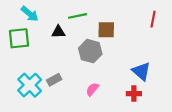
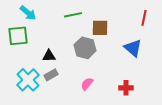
black triangle: (58, 32) -> (49, 56), moved
blue triangle: (141, 71) -> (133, 48), moved

